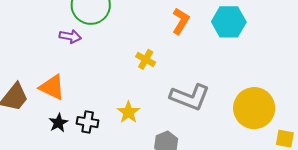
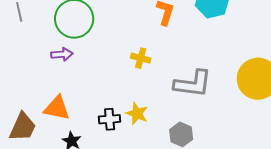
black cross: (88, 122) -> (110, 119), moved

